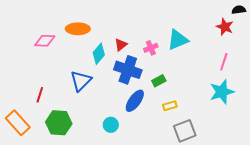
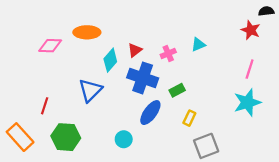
cyan triangle: (178, 40) -> (198, 45), size x0.6
yellow rectangle: (170, 106) -> (189, 118), turned -48

